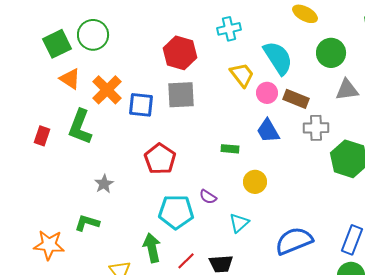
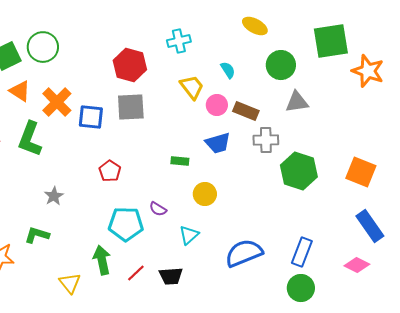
cyan semicircle: (278, 58) -> (228, 70), size x0.5
blue trapezoid: (268, 131) -> (218, 143), turned -76
red pentagon: (160, 159) -> (110, 171), size x0.7

